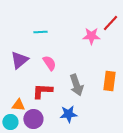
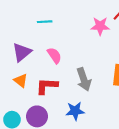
orange triangle: (18, 105) -> (21, 80), moved, turned 32

